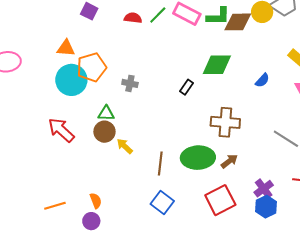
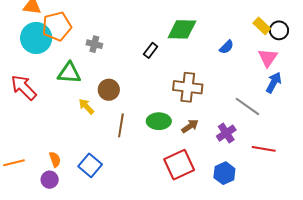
green triangle: (106, 113) -> (69, 73), size x1.4
brown circle: (104, 132) -> (109, 90), moved
green ellipse: (198, 158) -> (159, 121), size x0.7
purple cross: (264, 189) -> (226, 133), moved
blue square: (162, 203) -> (90, 165), moved

